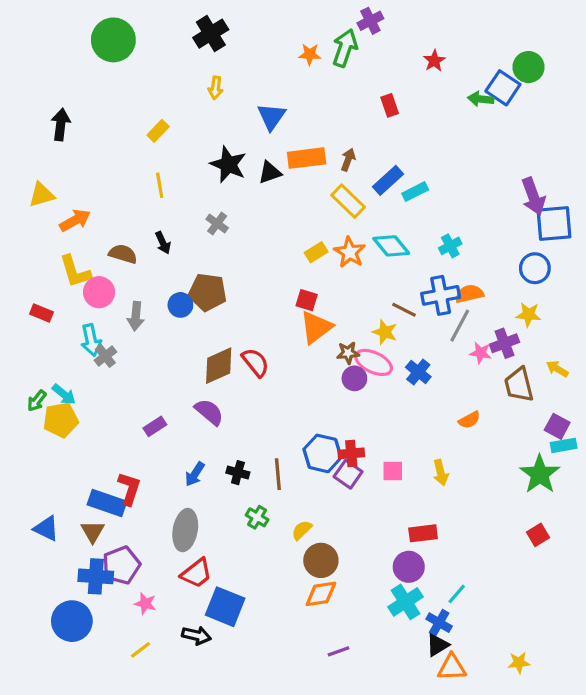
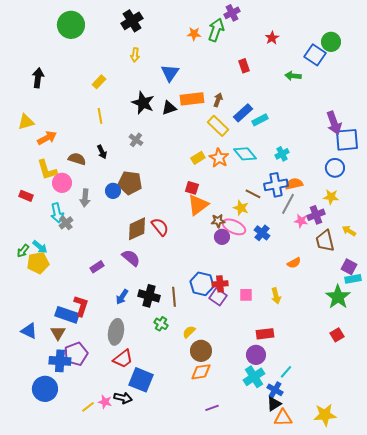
green arrow: (481, 99) -> (293, 76), moved
black cross: (238, 473) -> (149, 296), size x1.5
pink star: (145, 604) -> (105, 402), moved
yellow star: (519, 663) -> (325, 415), size x1.6

